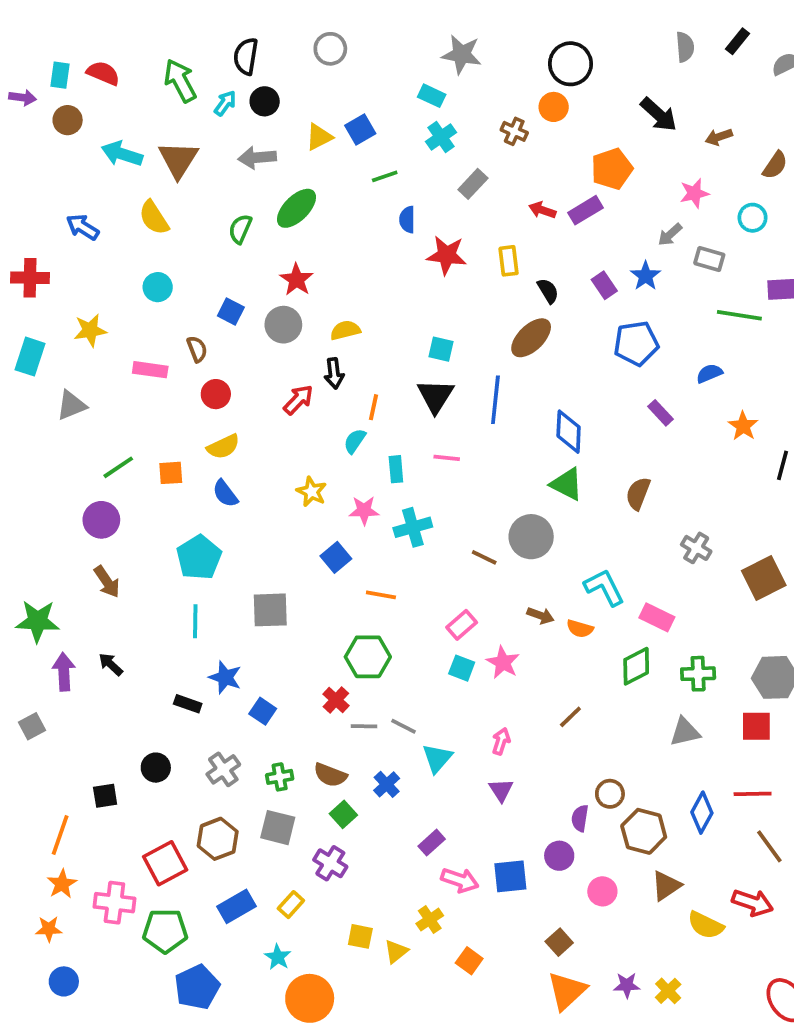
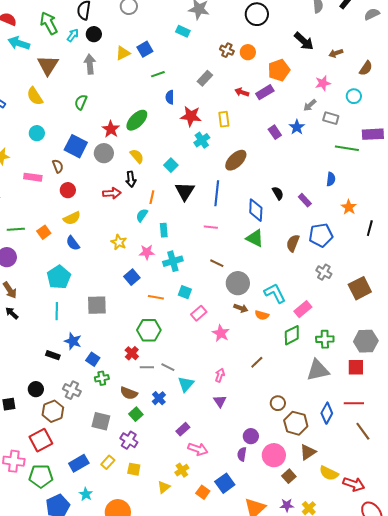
orange circle: (554, 107) -> (248, 52), moved
cyan cross: (441, 137) -> (202, 140), moved
cyan arrow: (122, 154) -> (19, 43), moved
gray arrow: (257, 158) -> (90, 64), turned 90
green ellipse: (297, 208) -> (137, 120), moved
black semicircle: (548, 291) -> (278, 193), moved
blue square: (231, 312) -> (76, 146), size x1.6
yellow semicircle: (345, 330) -> (137, 156), turned 63
blue pentagon: (636, 343) -> (321, 235), moved
cyan square: (441, 349) -> (171, 165), moved, turned 32
blue semicircle: (709, 373) -> (331, 179), turned 120
red arrow: (298, 400) -> (112, 193), turned 42
pink line: (447, 458) -> (211, 227), moved
green line: (118, 467) -> (16, 229), turned 30
orange square: (171, 473) -> (44, 232), turned -32
gray circle: (531, 537) -> (238, 283), moved
brown line: (484, 557) -> (217, 263), moved
pink rectangle: (657, 617) -> (303, 309), turned -66
black arrow: (111, 664) -> (12, 313), moved
cyan square: (462, 668) -> (185, 292), moved
gray triangle: (685, 732) -> (318, 370), size x1.4
gray cross: (223, 769) -> (72, 390), turned -30
green cross: (280, 777) -> (102, 378), moved
purple semicircle: (580, 818) -> (242, 454), moved
brown hexagon: (218, 839) -> (53, 411), moved
blue square: (510, 876) -> (225, 483), moved, turned -30
pink circle: (602, 891) -> (274, 455), size x1.5
red arrow: (753, 903) -> (354, 484), moved
yellow square: (360, 936) -> (134, 469), moved
brown square: (559, 942) -> (289, 476), moved
cyan star: (278, 957) -> (86, 494), moved

